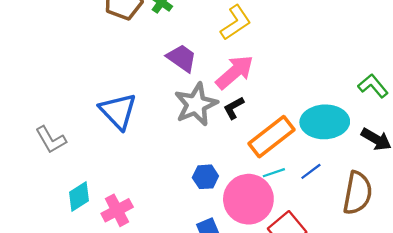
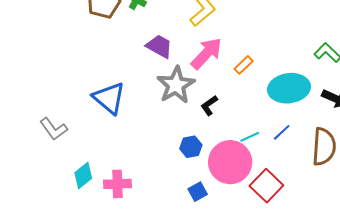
black L-shape: (234, 108) -> (209, 105), moved
orange rectangle: (271, 137) -> (244, 65), moved, size x0.5
pink cross: (117, 210) -> (117, 184), turned 32

